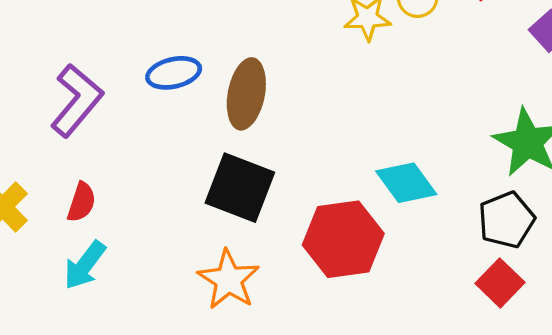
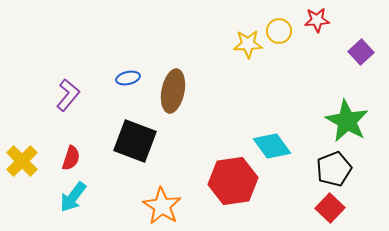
blue ellipse: (174, 73) -> (128, 78), size x0.7
purple L-shape: (77, 100) -> (68, 95), size x0.7
black square: (240, 188) -> (135, 141), moved

